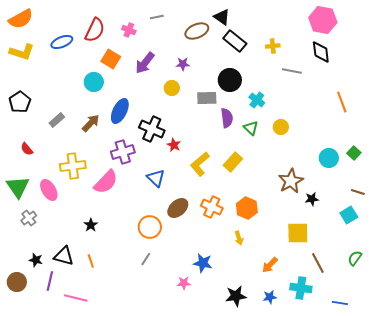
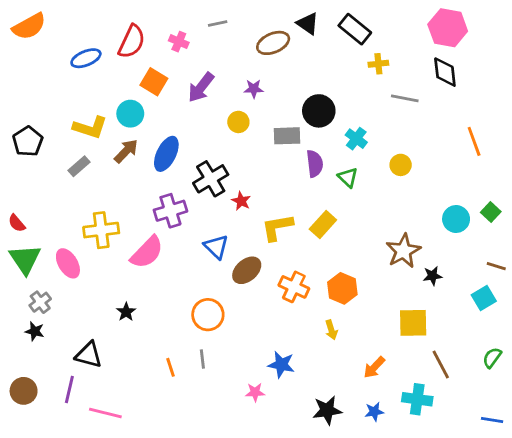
black rectangle: (235, 41) -> (355, 29), moved
yellow L-shape: (22, 52) -> (90, 128), moved
brown arrow: (91, 123) -> (126, 151), moved
yellow circle: (281, 127) -> (401, 165), moved
black cross: (152, 129) -> (211, 179), turned 35
red semicircle: (27, 149) -> (17, 223), moved
yellow L-shape: (200, 164) -> (277, 227), turned 30
brown ellipse: (178, 208) -> (247, 270), moved
gray line: (146, 259) -> (202, 359), turned -40
black star: (36, 260) -> (35, 331), moved
orange line: (91, 261) -> (170, 367), moved
blue line: (340, 303) -> (492, 420), moved

